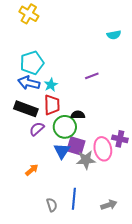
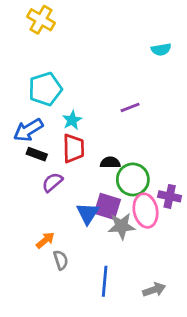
blue arrow: (29, 83) -> (28, 130), moved, turned -45
black rectangle: (26, 109) -> (37, 154), size x0.6
green circle: (65, 127) -> (133, 179), moved
gray semicircle: (52, 205) -> (61, 260), moved

